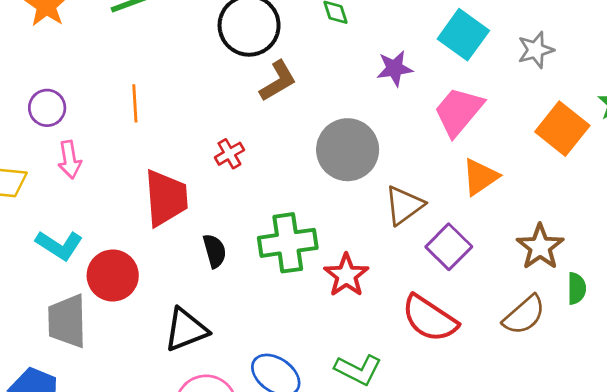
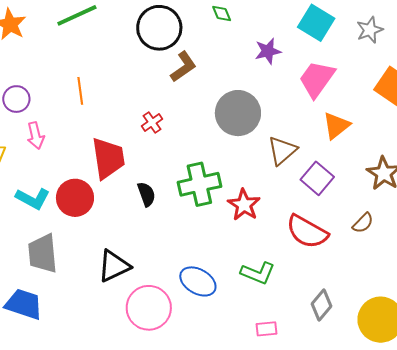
red circle: (113, 275) -> (75, 198), moved
brown semicircle: (524, 315) -> (363, 223), moved, size x0.7
black triangle: (186, 330) -> (114, 266), moved

